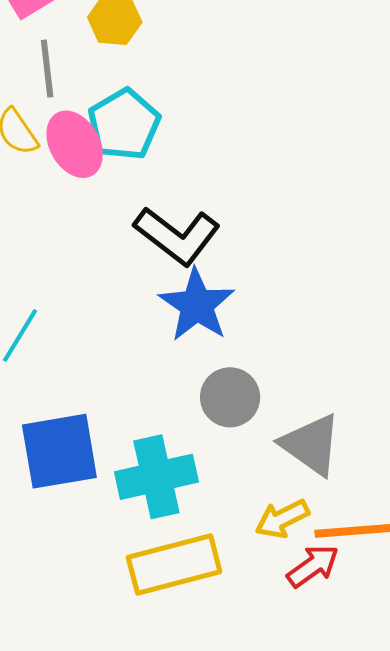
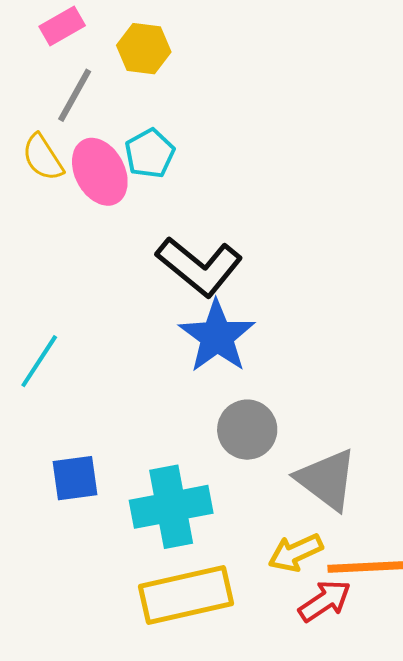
gray line: (47, 69) -> (75, 95), turned 34
cyan pentagon: (124, 124) -> (150, 153), size x0.7
blue square: (59, 451) -> (75, 478), size x0.6

